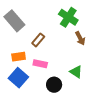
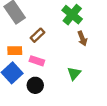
green triangle: (76, 72) -> (74, 73), turned 32
black circle: (54, 85) -> (35, 85), moved

